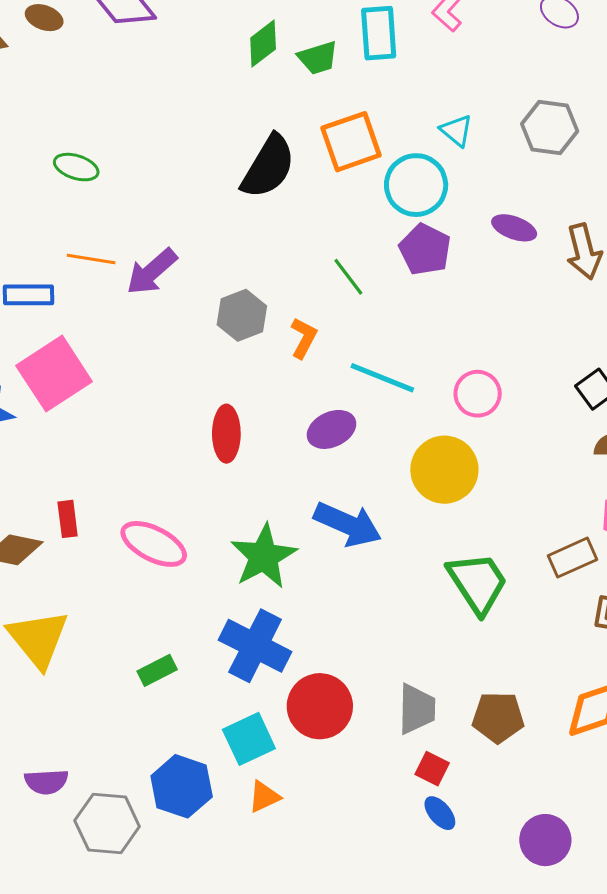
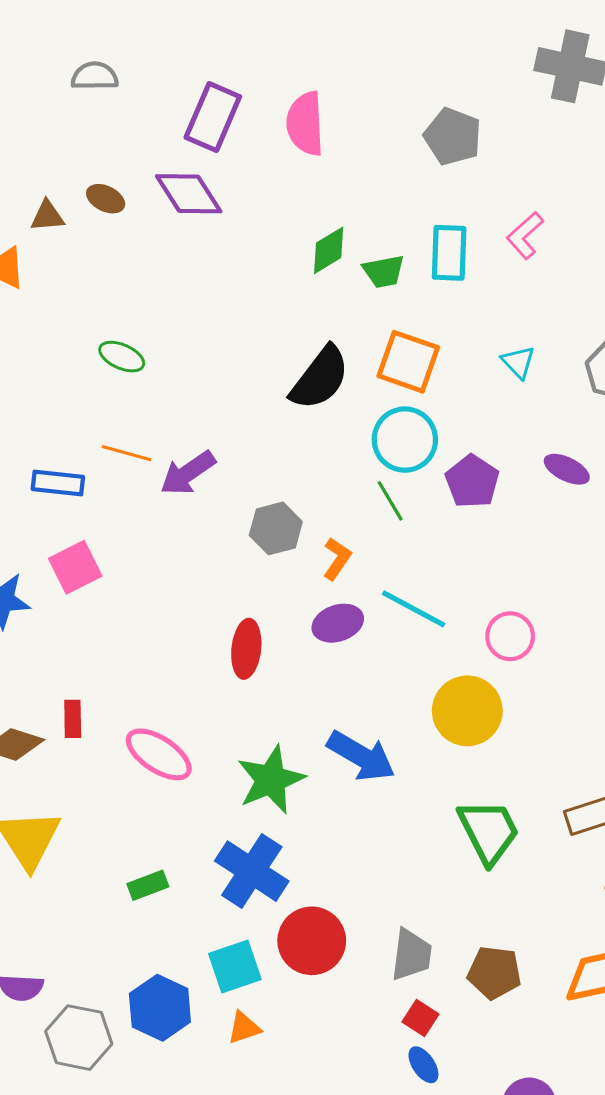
orange square: (351, 142) -> (408, 362), turned 32
cyan circle: (416, 185) -> (405, 440), moved
pink square: (54, 374) -> (75, 567), size x0.7
purple ellipse: (332, 429) -> (338, 623), moved

